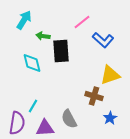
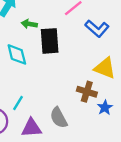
yellow triangle: (110, 75) -> (105, 68), turned 40
blue star: (110, 118) -> (105, 108), moved

